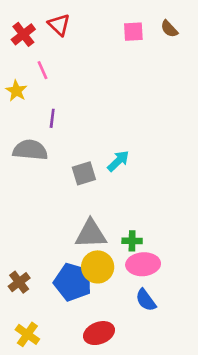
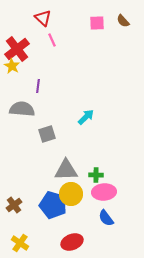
red cross: (23, 34) -> (17, 49), moved, size x1.4
pink line: (43, 70) -> (52, 40), moved
gray square: (84, 173) -> (47, 134), moved

